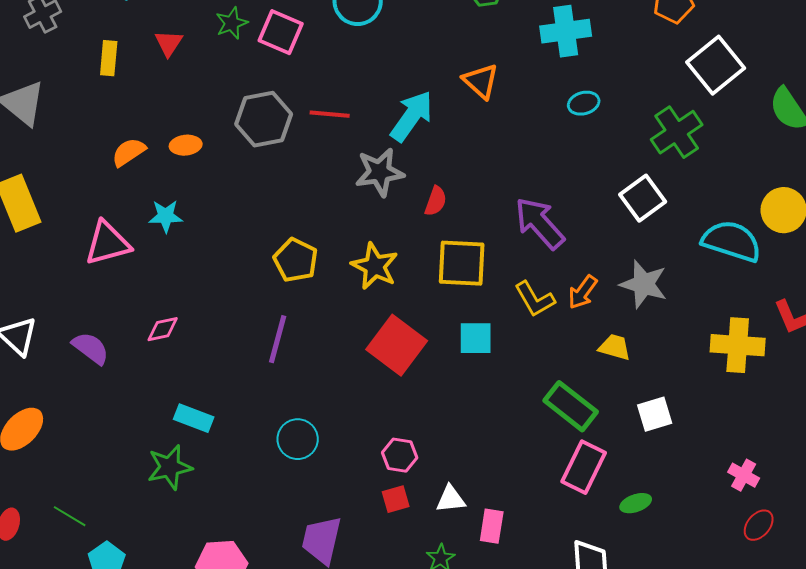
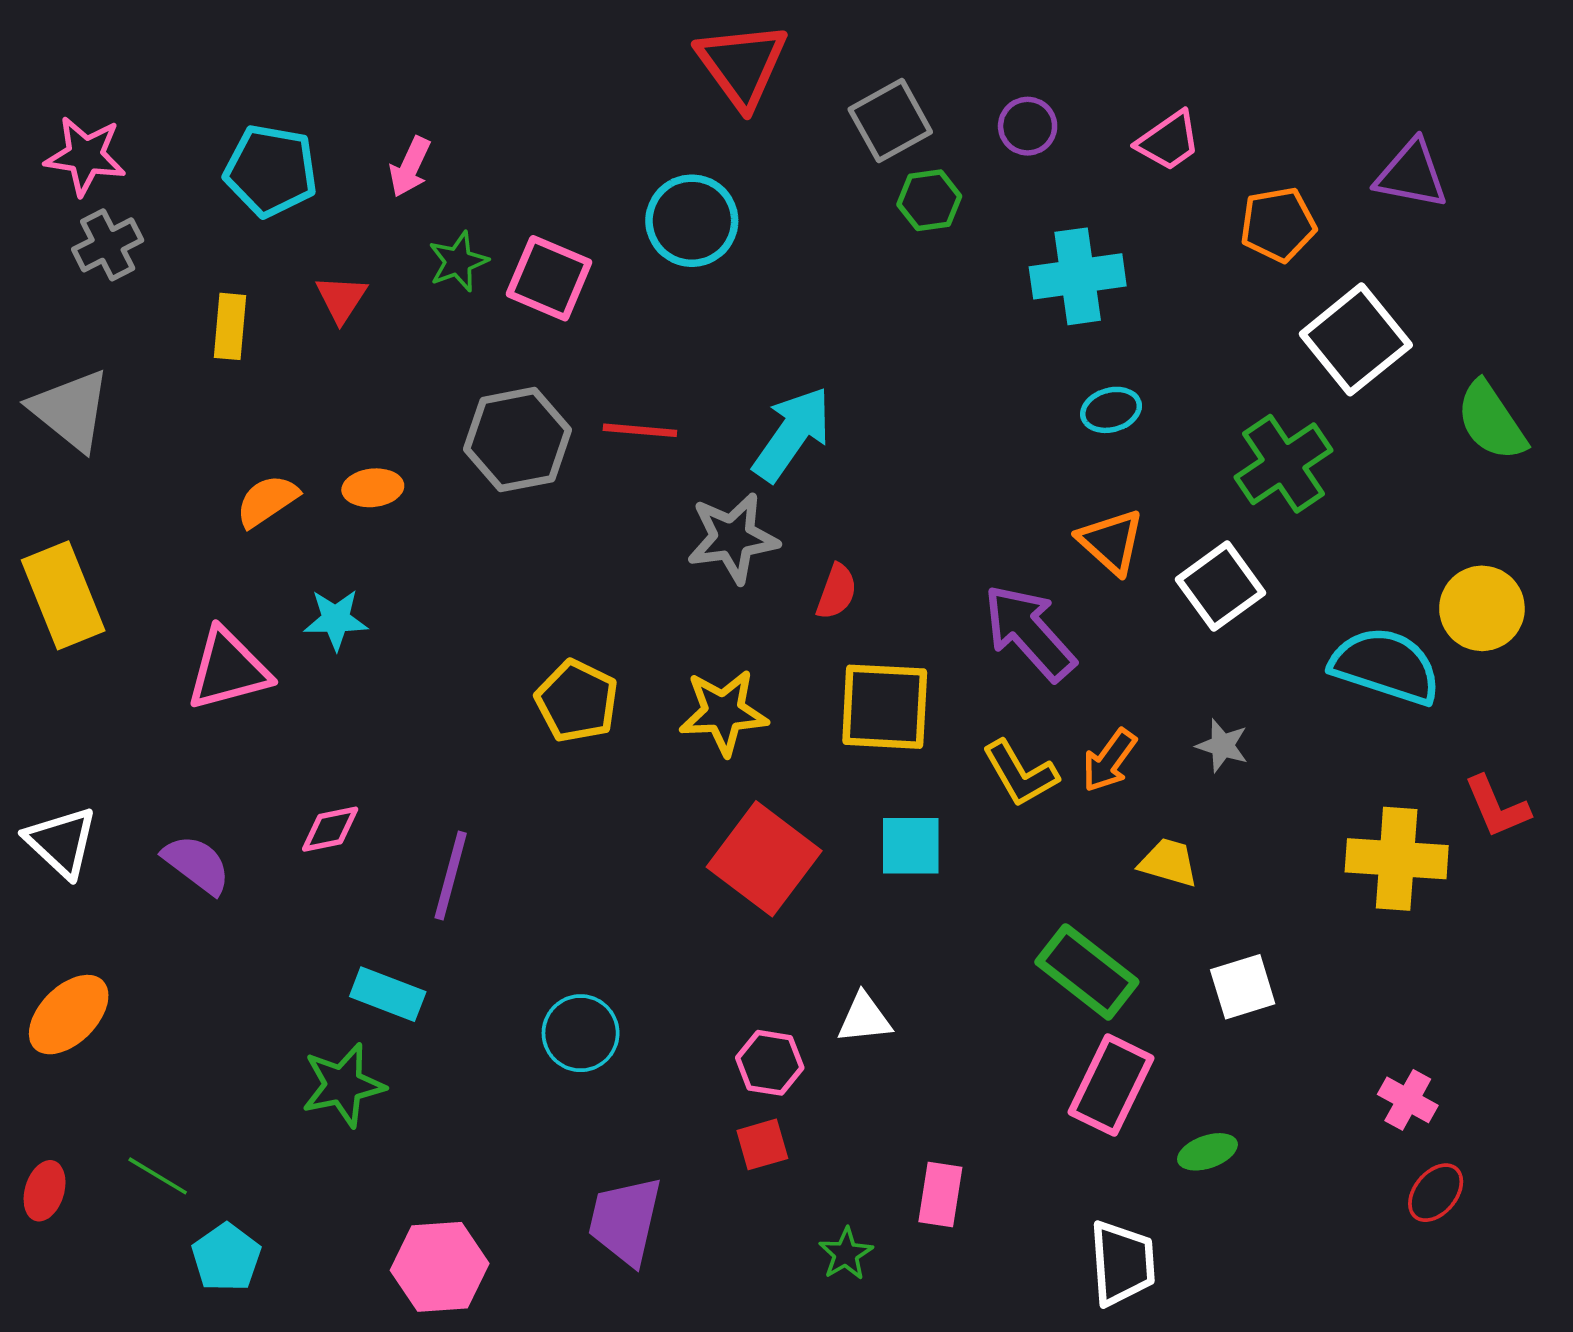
orange triangle: (481, 81) -> (1111, 542), moved
yellow star: (375, 266) -> (723, 712), turned -30
gray star: (644, 284) -> (1222, 746), size x0.6
purple line: (278, 339) -> (451, 875), moved
white triangle: (451, 499) -> (864, 1018), moved

